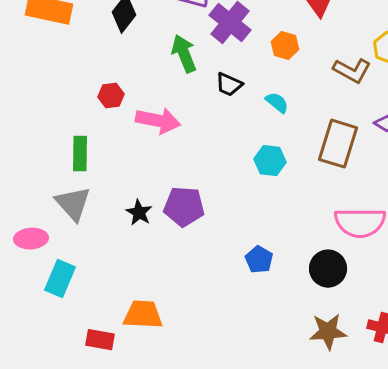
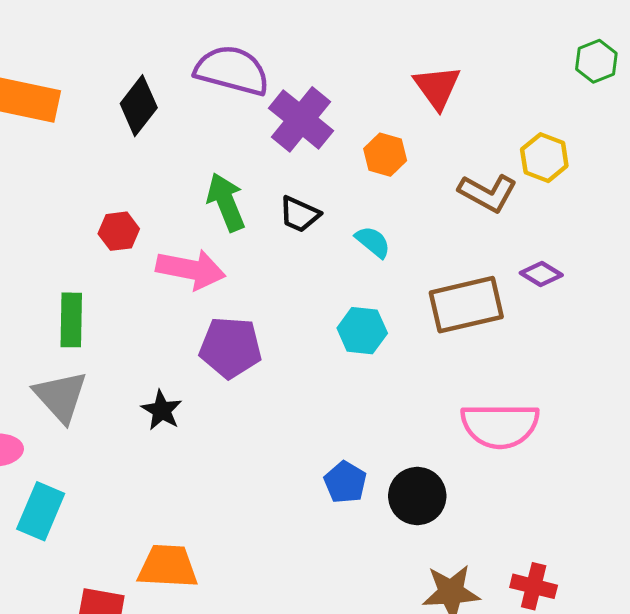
green arrow: (184, 54) -> (226, 202), moved
brown rectangle: (338, 144) -> (466, 305), turned 60
purple pentagon: (184, 207) -> (231, 347), moved
black circle: (328, 269) -> (417, 496), moved

